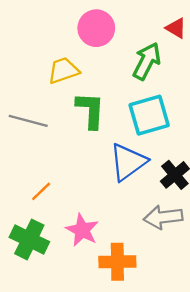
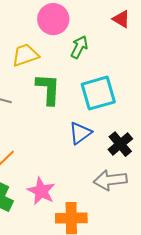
green arrow: (147, 61) -> (79, 47), moved, size x0.7
blue triangle: (128, 162) -> (80, 133), size x0.7

